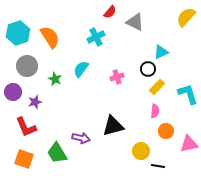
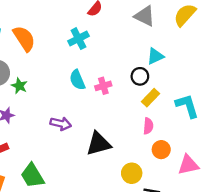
gray triangle: (135, 22) -> (145, 16), moved
cyan semicircle: (81, 69) -> (77, 80), moved, turned -60
green star: (55, 79) -> (19, 86), moved
purple arrow: (81, 138) -> (61, 124), moved

